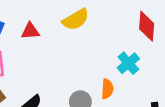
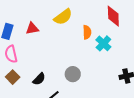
orange semicircle: (107, 89) -> (87, 32), moved

